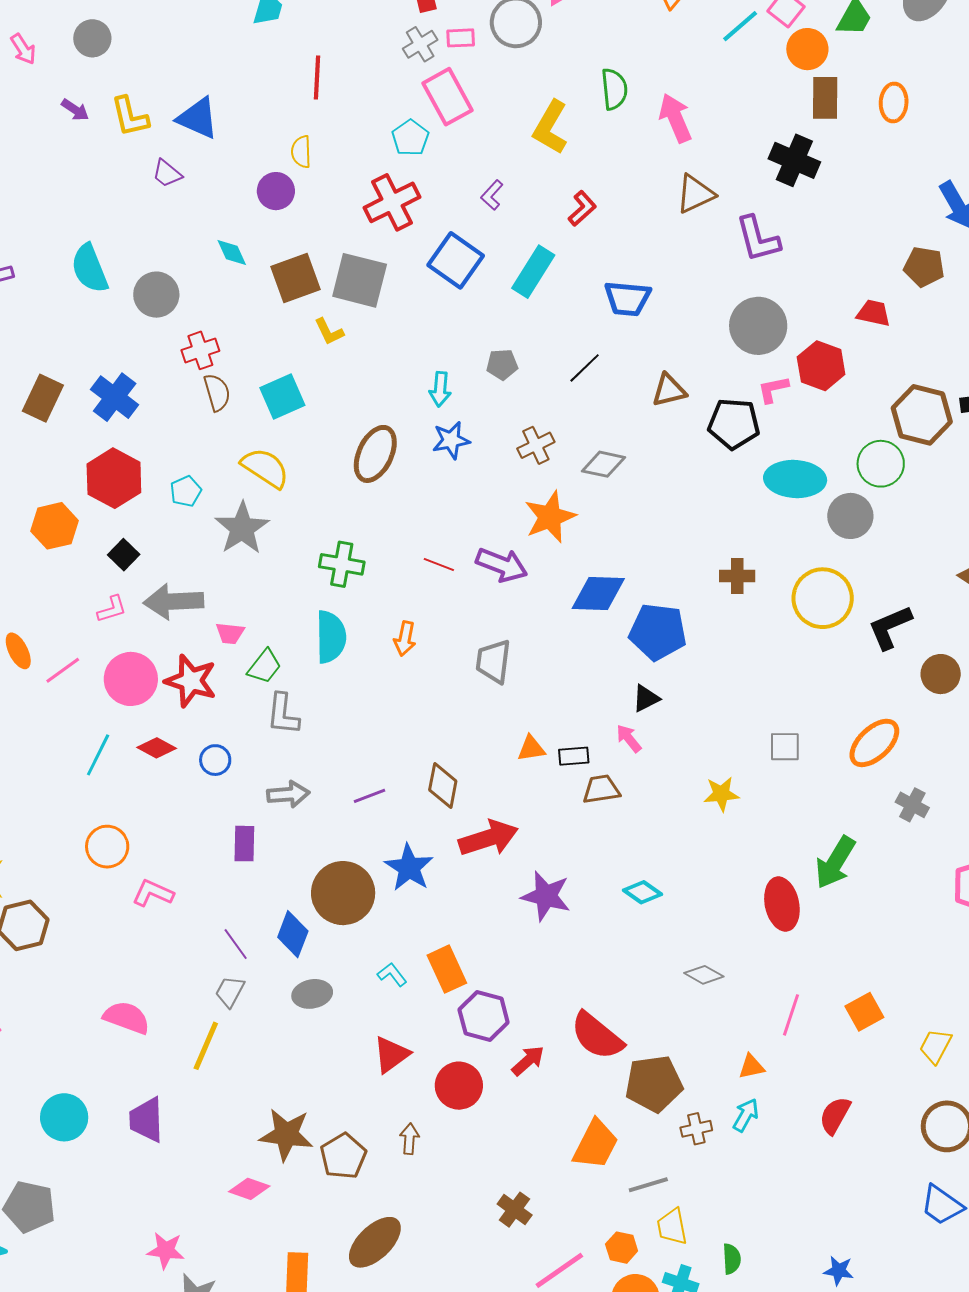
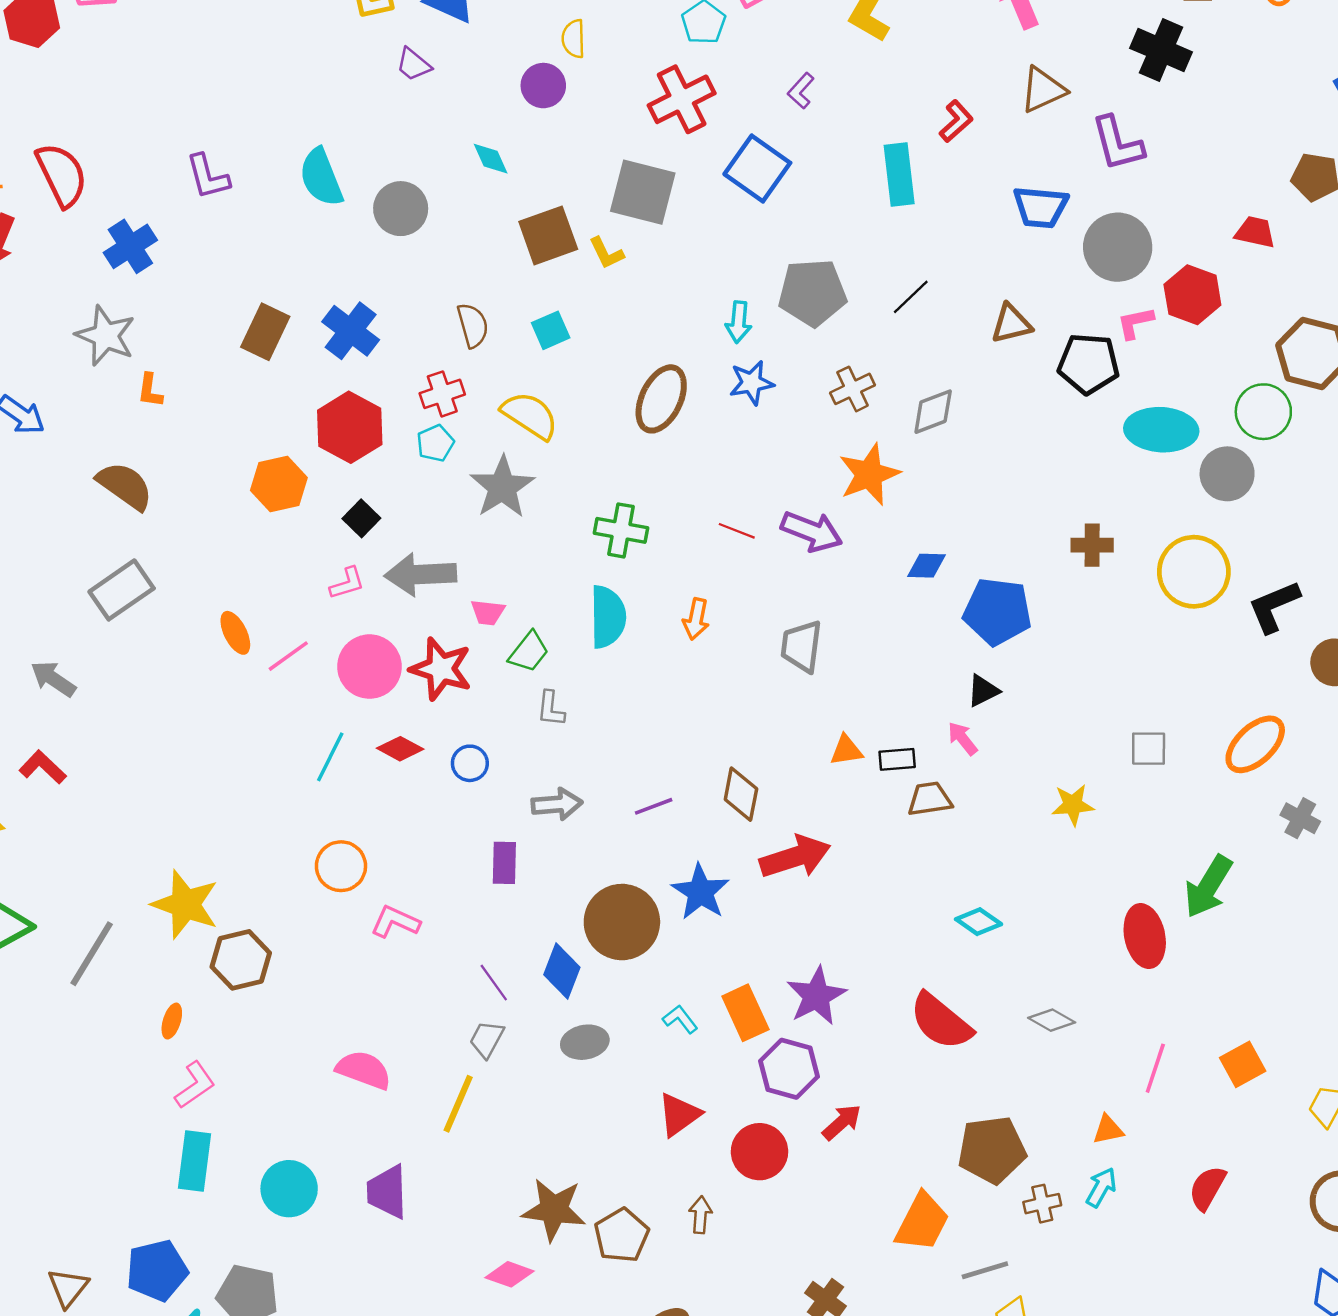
red L-shape: (582, 208) -> (956, 121), moved
cyan rectangle: (533, 272) -> (899, 174), moved, turned -39
brown square: (295, 278) -> (548, 235), moved
blue trapezoid: (627, 299) -> (1040, 207), moved
red cross: (200, 350) -> (442, 394), moved
gray pentagon: (502, 364) -> (812, 293), size x1.8
cyan square: (282, 396) -> (551, 330), size x0.7
gray diamond: (604, 464) -> (933, 412), turned -33
blue diamond: (598, 593) -> (927, 566), size x0.6
gray L-shape: (283, 714) -> (551, 709), size x0.7
purple star: (546, 896) -> (816, 996), moved, turned 30
red semicircle: (597, 1036) -> (941, 1021), moved

